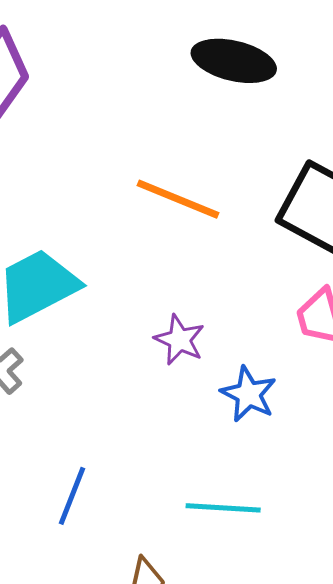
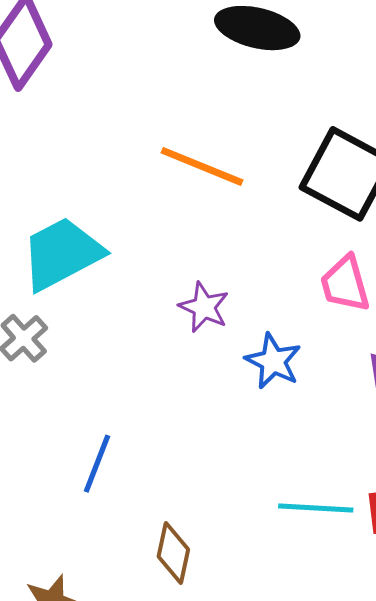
cyan line: (223, 508) -> (316, 508), moved

